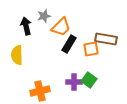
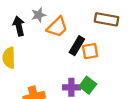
brown rectangle: (106, 39) -> (107, 19), moved
black rectangle: (69, 44) -> (77, 46), moved

